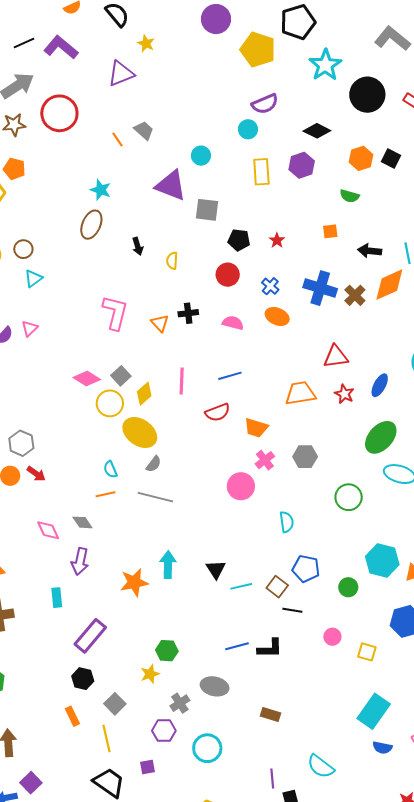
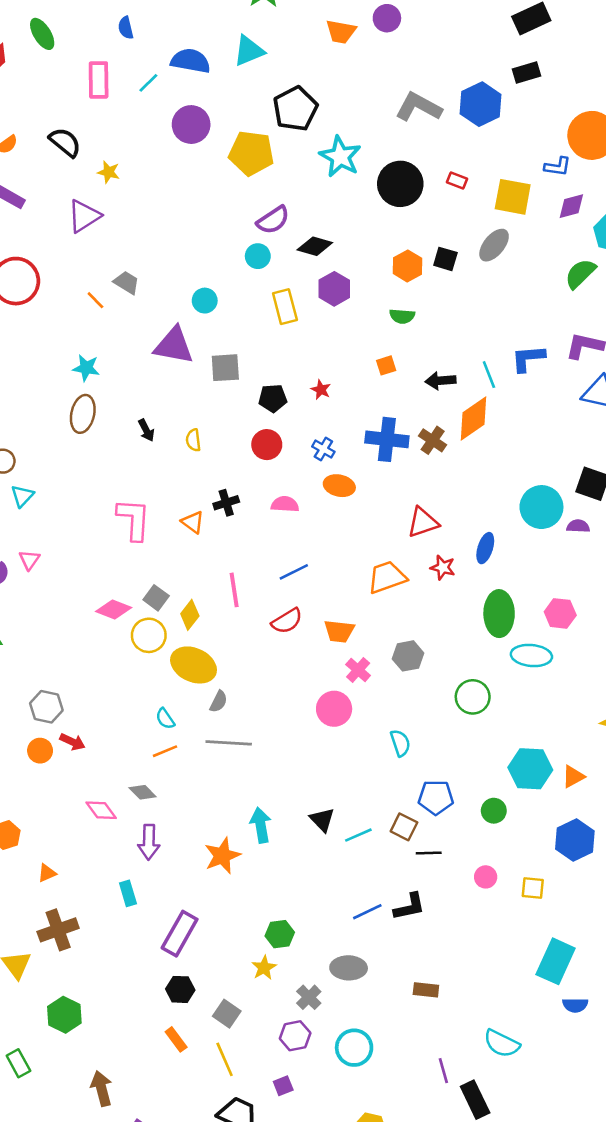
black diamond: (317, 131) -> (315, 246), moved
green ellipse: (381, 437) -> (499, 614), turned -32

